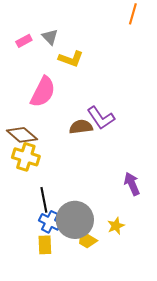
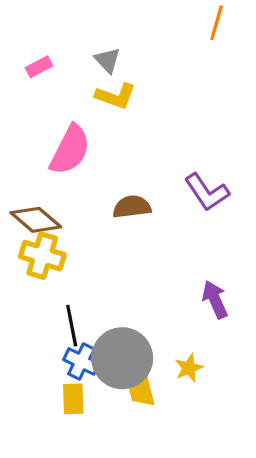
gray triangle: (50, 37) -> (107, 60), moved
purple L-shape: (101, 118) -> (207, 192), moved
yellow trapezoid: (87, 240) -> (142, 391), turned 45

